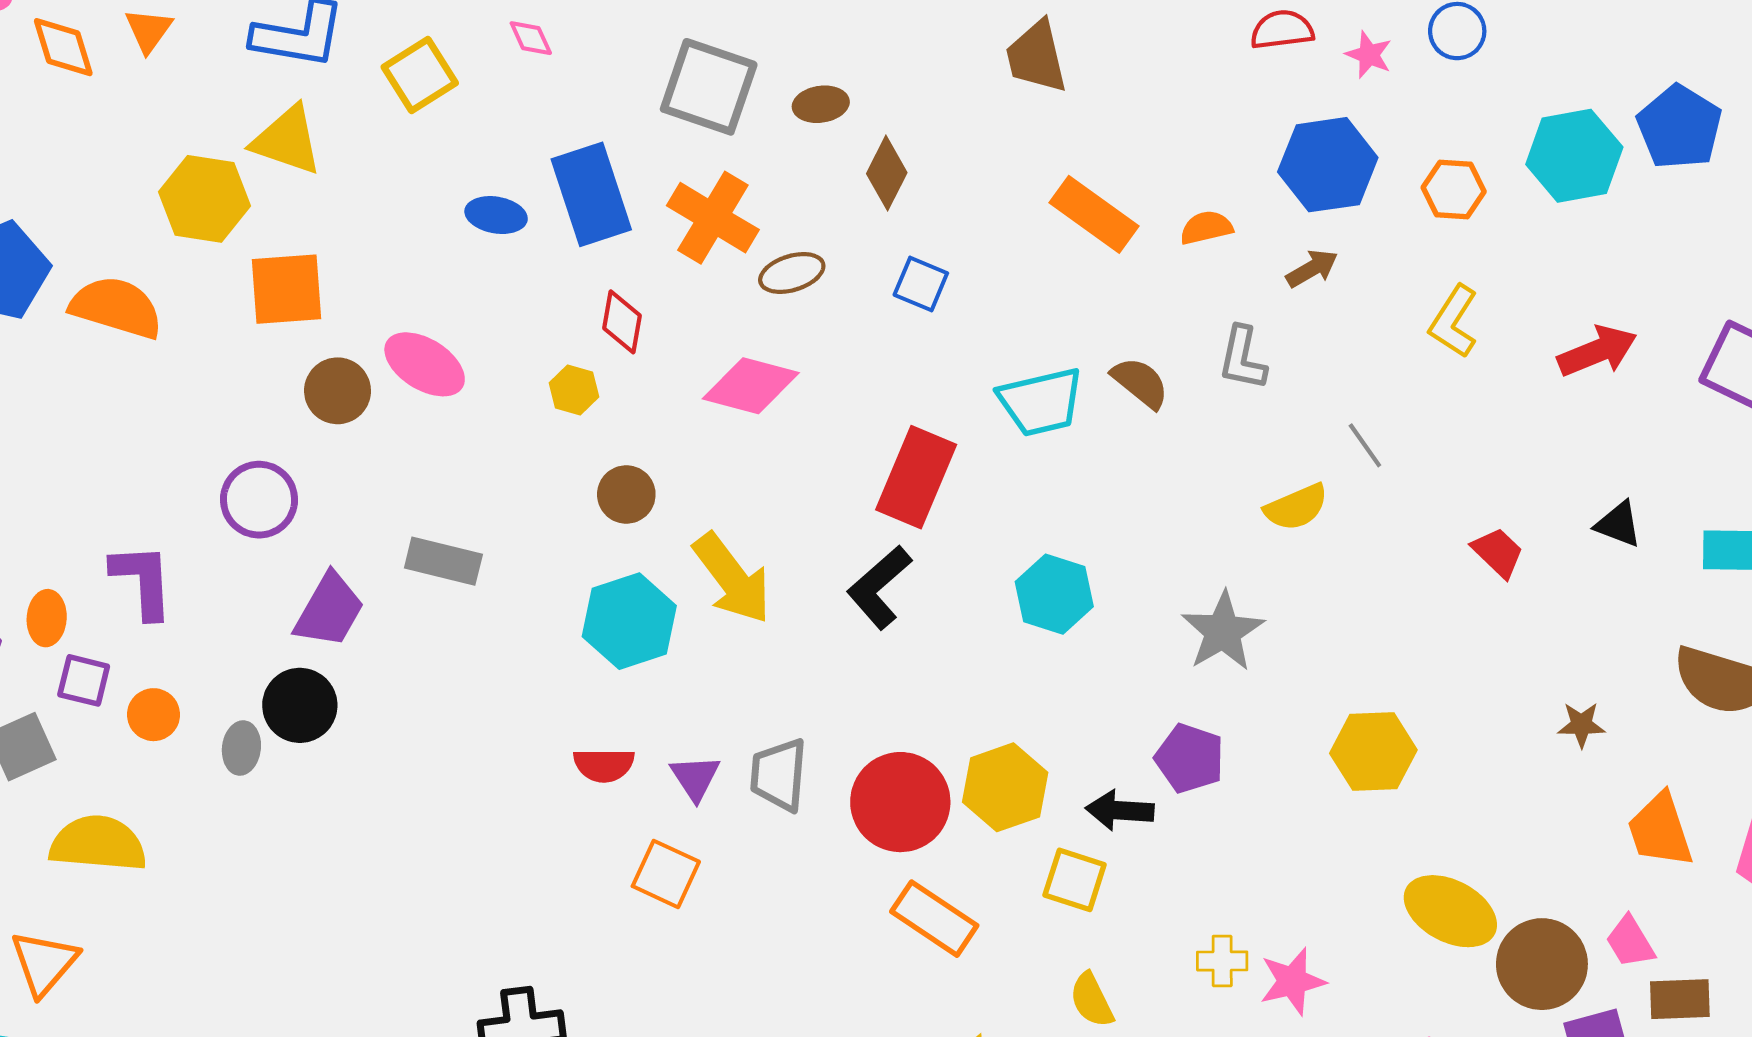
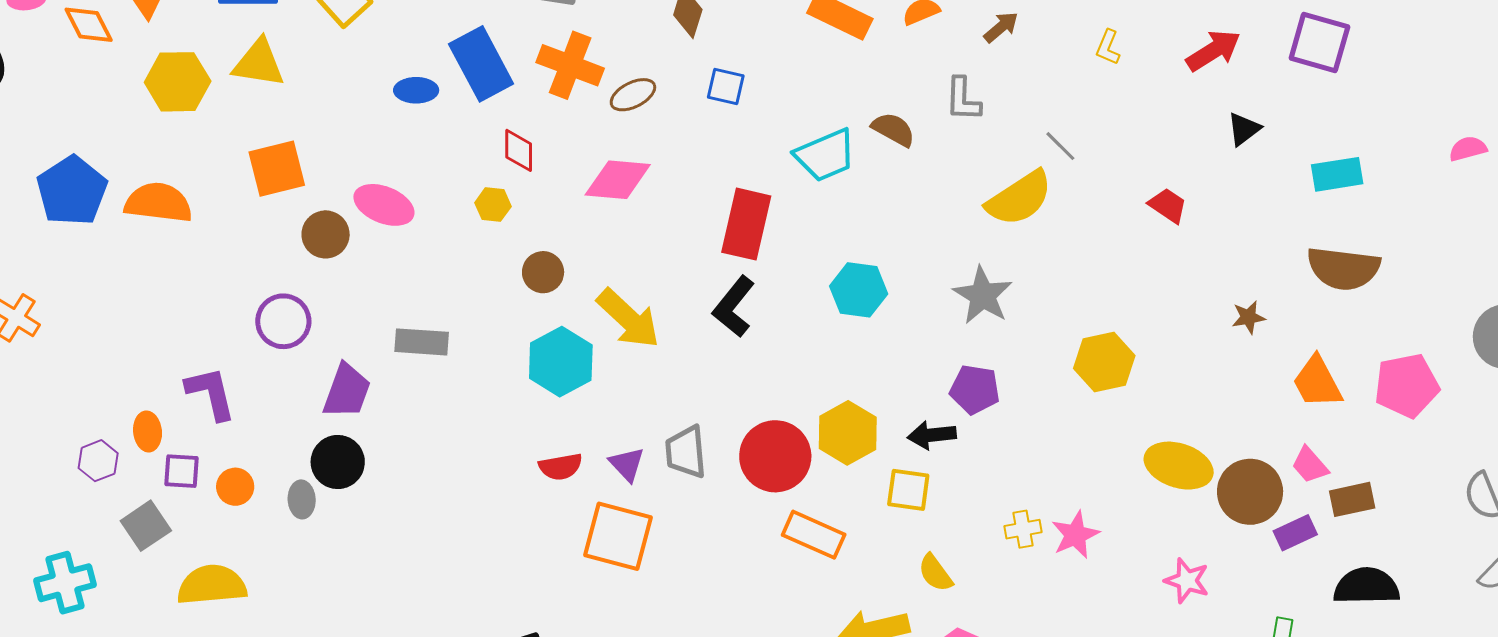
yellow hexagon: (204, 199) -> (178, 82), moved
yellow L-shape: (1454, 322) -> (1108, 47), size x0.7
yellow semicircle: (1296, 507) -> (1019, 198), size x1.5
black triangle: (1618, 524) -> (1244, 129), moved, turned -48
orange square: (666, 874) -> (618, 536), size x1.5

